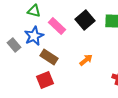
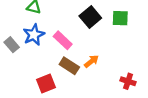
pink rectangle: (57, 26) -> (63, 40), moved
brown rectangle: (49, 57) -> (69, 66), moved

